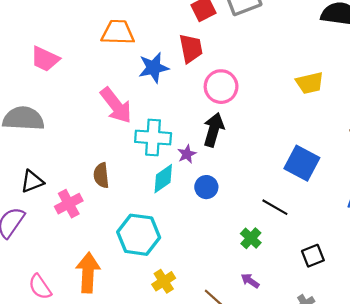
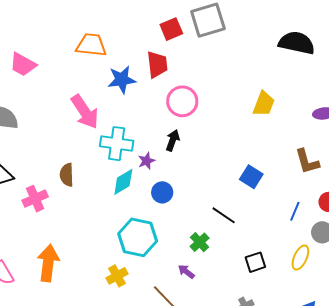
yellow trapezoid: (310, 83) -> (264, 104), turned -60
black arrow: (214, 130) -> (173, 140), size x0.7
blue square: (302, 163) -> (251, 177), size x0.7
cyan hexagon: (139, 235) -> (138, 237), moved
purple arrow: (250, 281) -> (186, 272), moved

